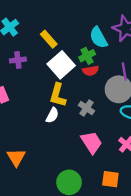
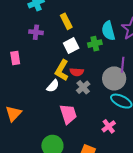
white square: (61, 65) -> (71, 46), size x0.7
red semicircle: (91, 71) -> (77, 72), moved
pink trapezoid: (91, 142) -> (68, 114), moved

